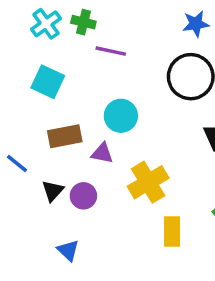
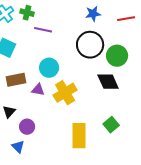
yellow cross: (148, 182) -> (65, 93), moved
purple circle: (83, 196) -> (27, 127), moved
yellow rectangle: (172, 232) -> (79, 136), size x1.4

